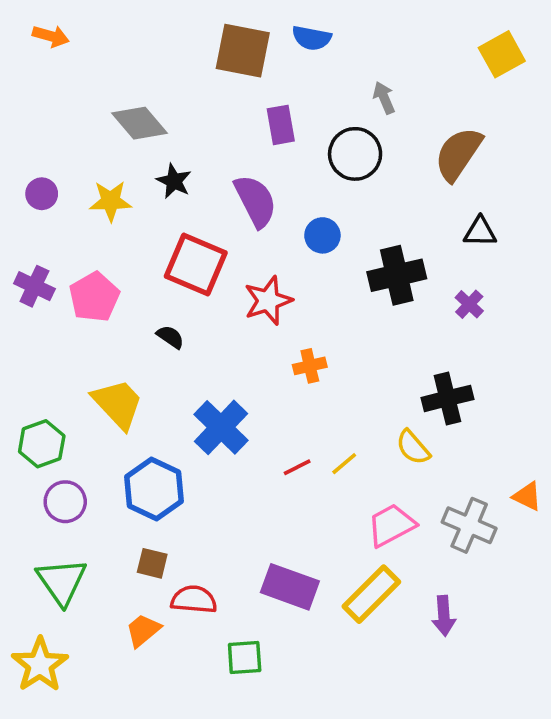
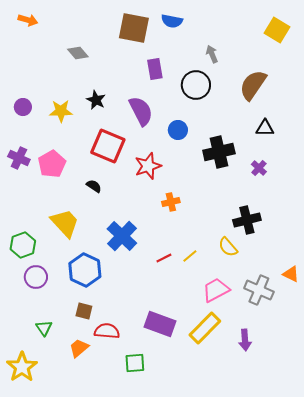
yellow square: (502, 54) -> (277, 30), turned -30
gray diamond: (139, 123) -> (78, 53), moved, size x0.7
green triangle: (62, 581) -> (44, 328), moved, size x0.6

